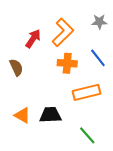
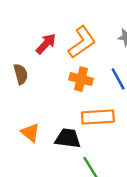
orange triangle: (22, 115) -> (30, 133), moved
black trapezoid: (50, 115) -> (68, 138), moved

